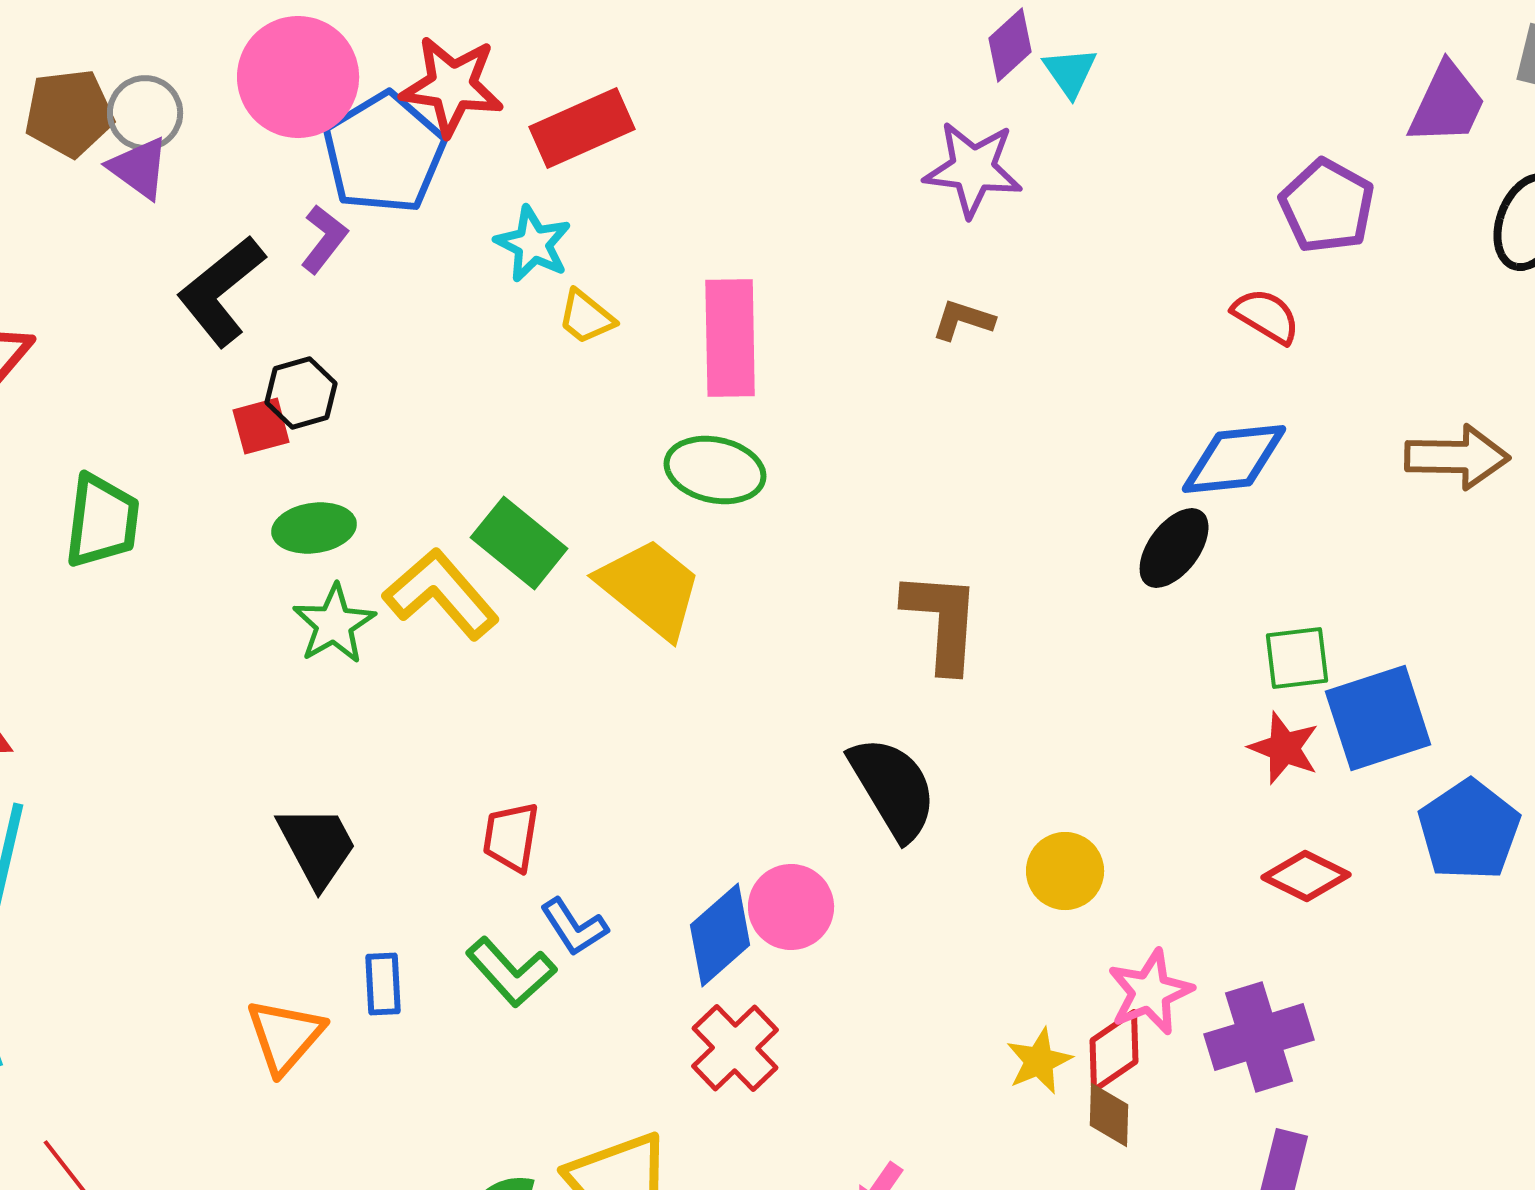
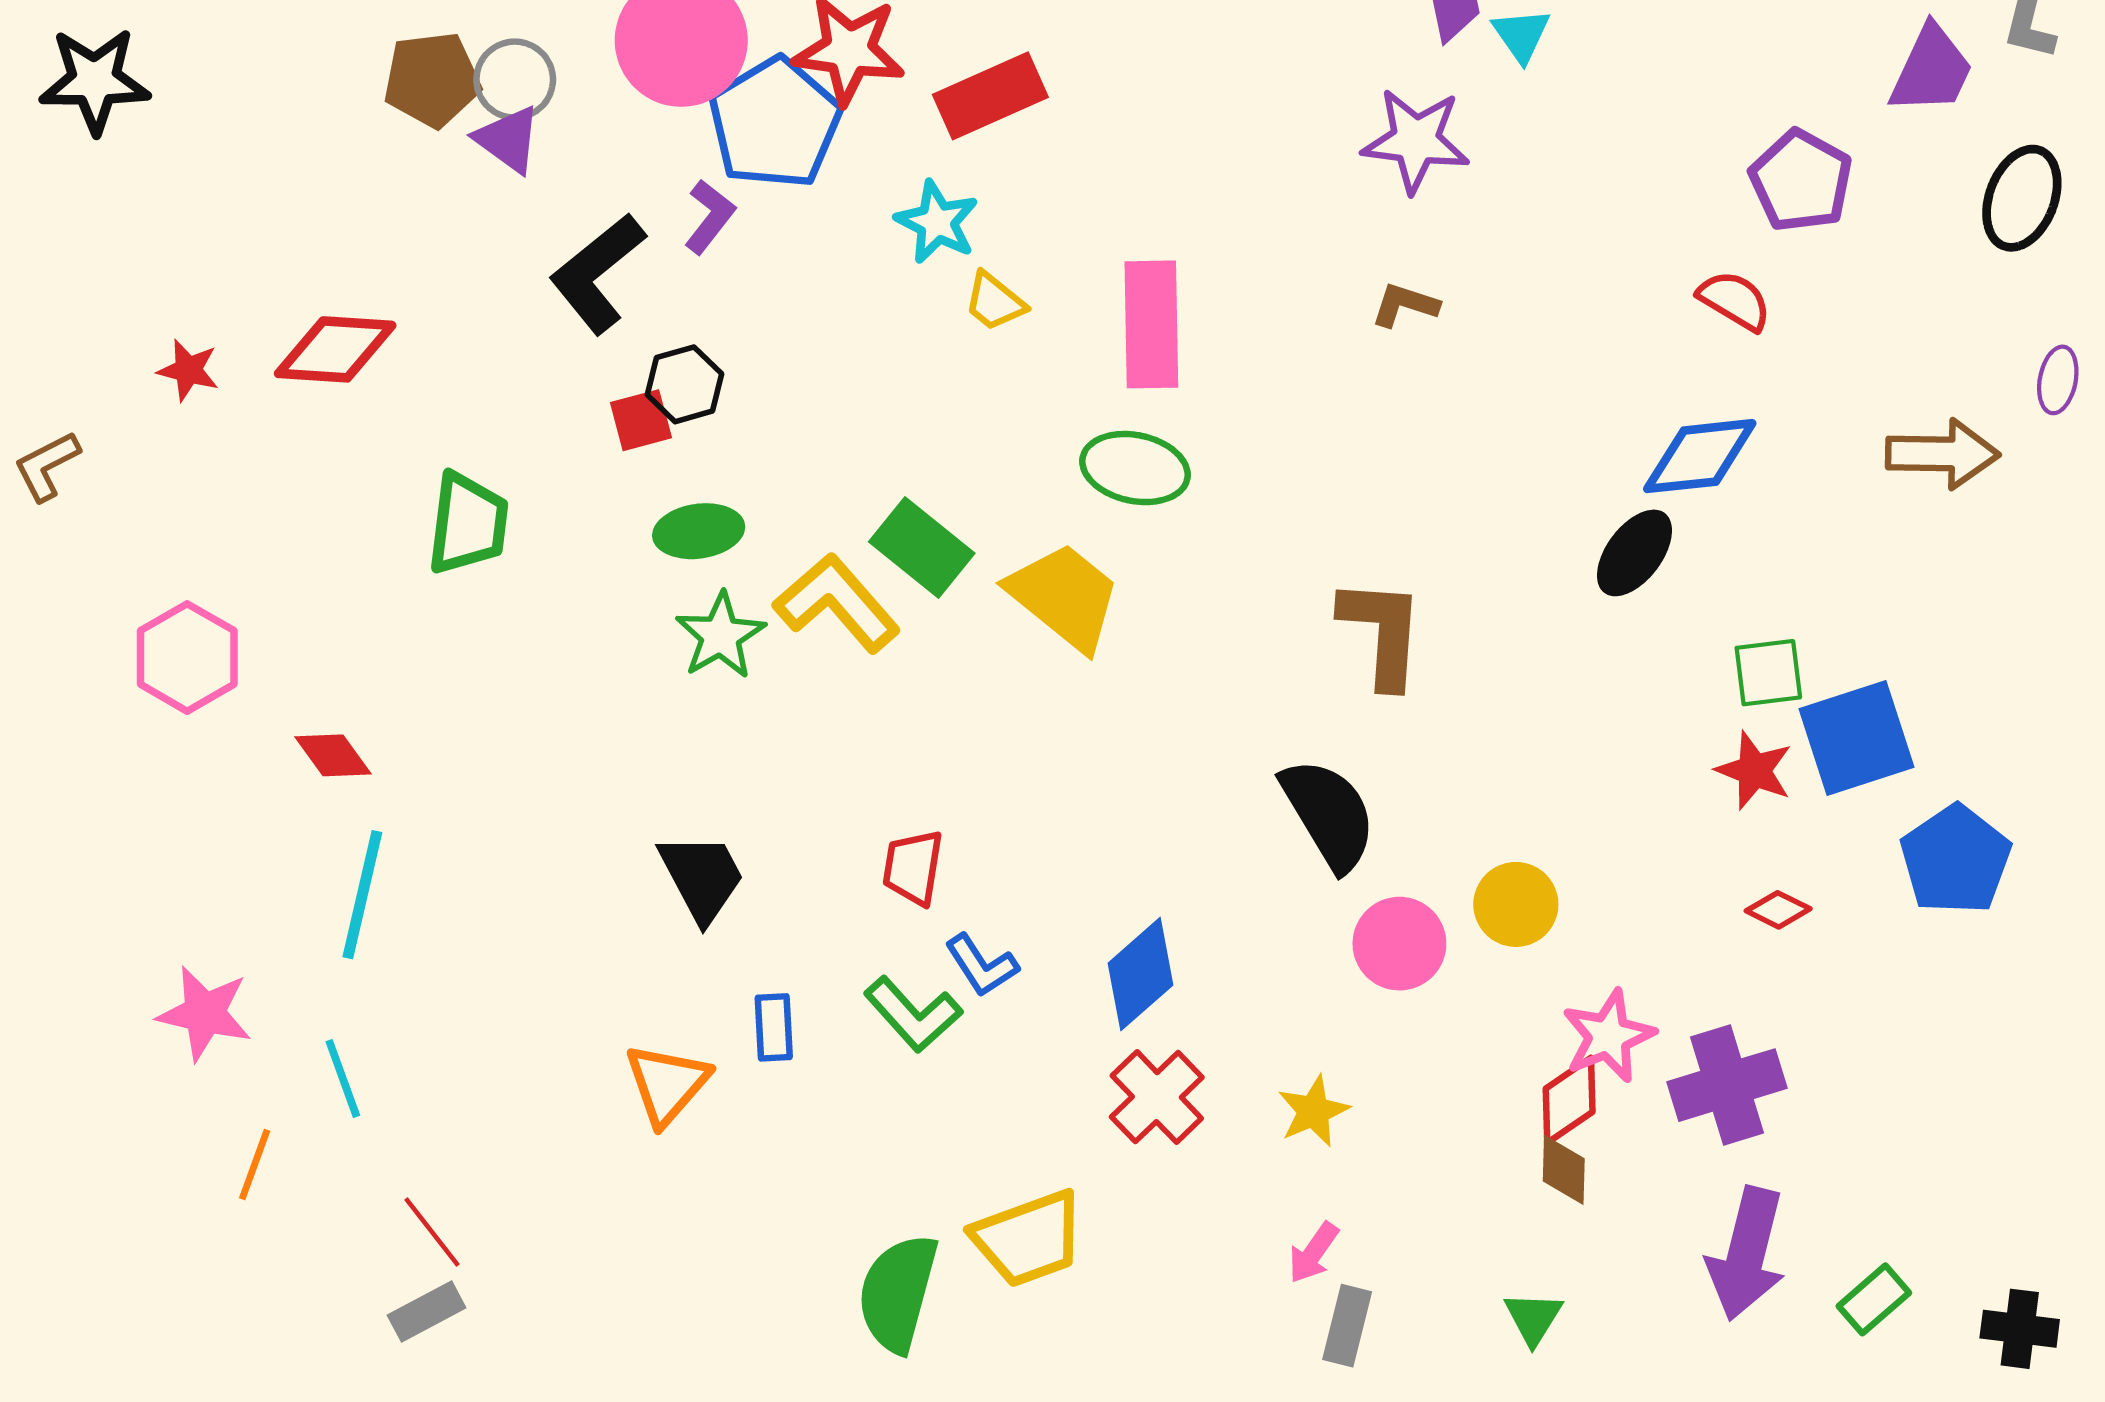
red diamond: (1306, 876) -> (1778, 910), size x0.7
pink circle: (791, 907) -> (1399, 944), moved
yellow star: (1039, 1061) -> (1313, 1111), moved

